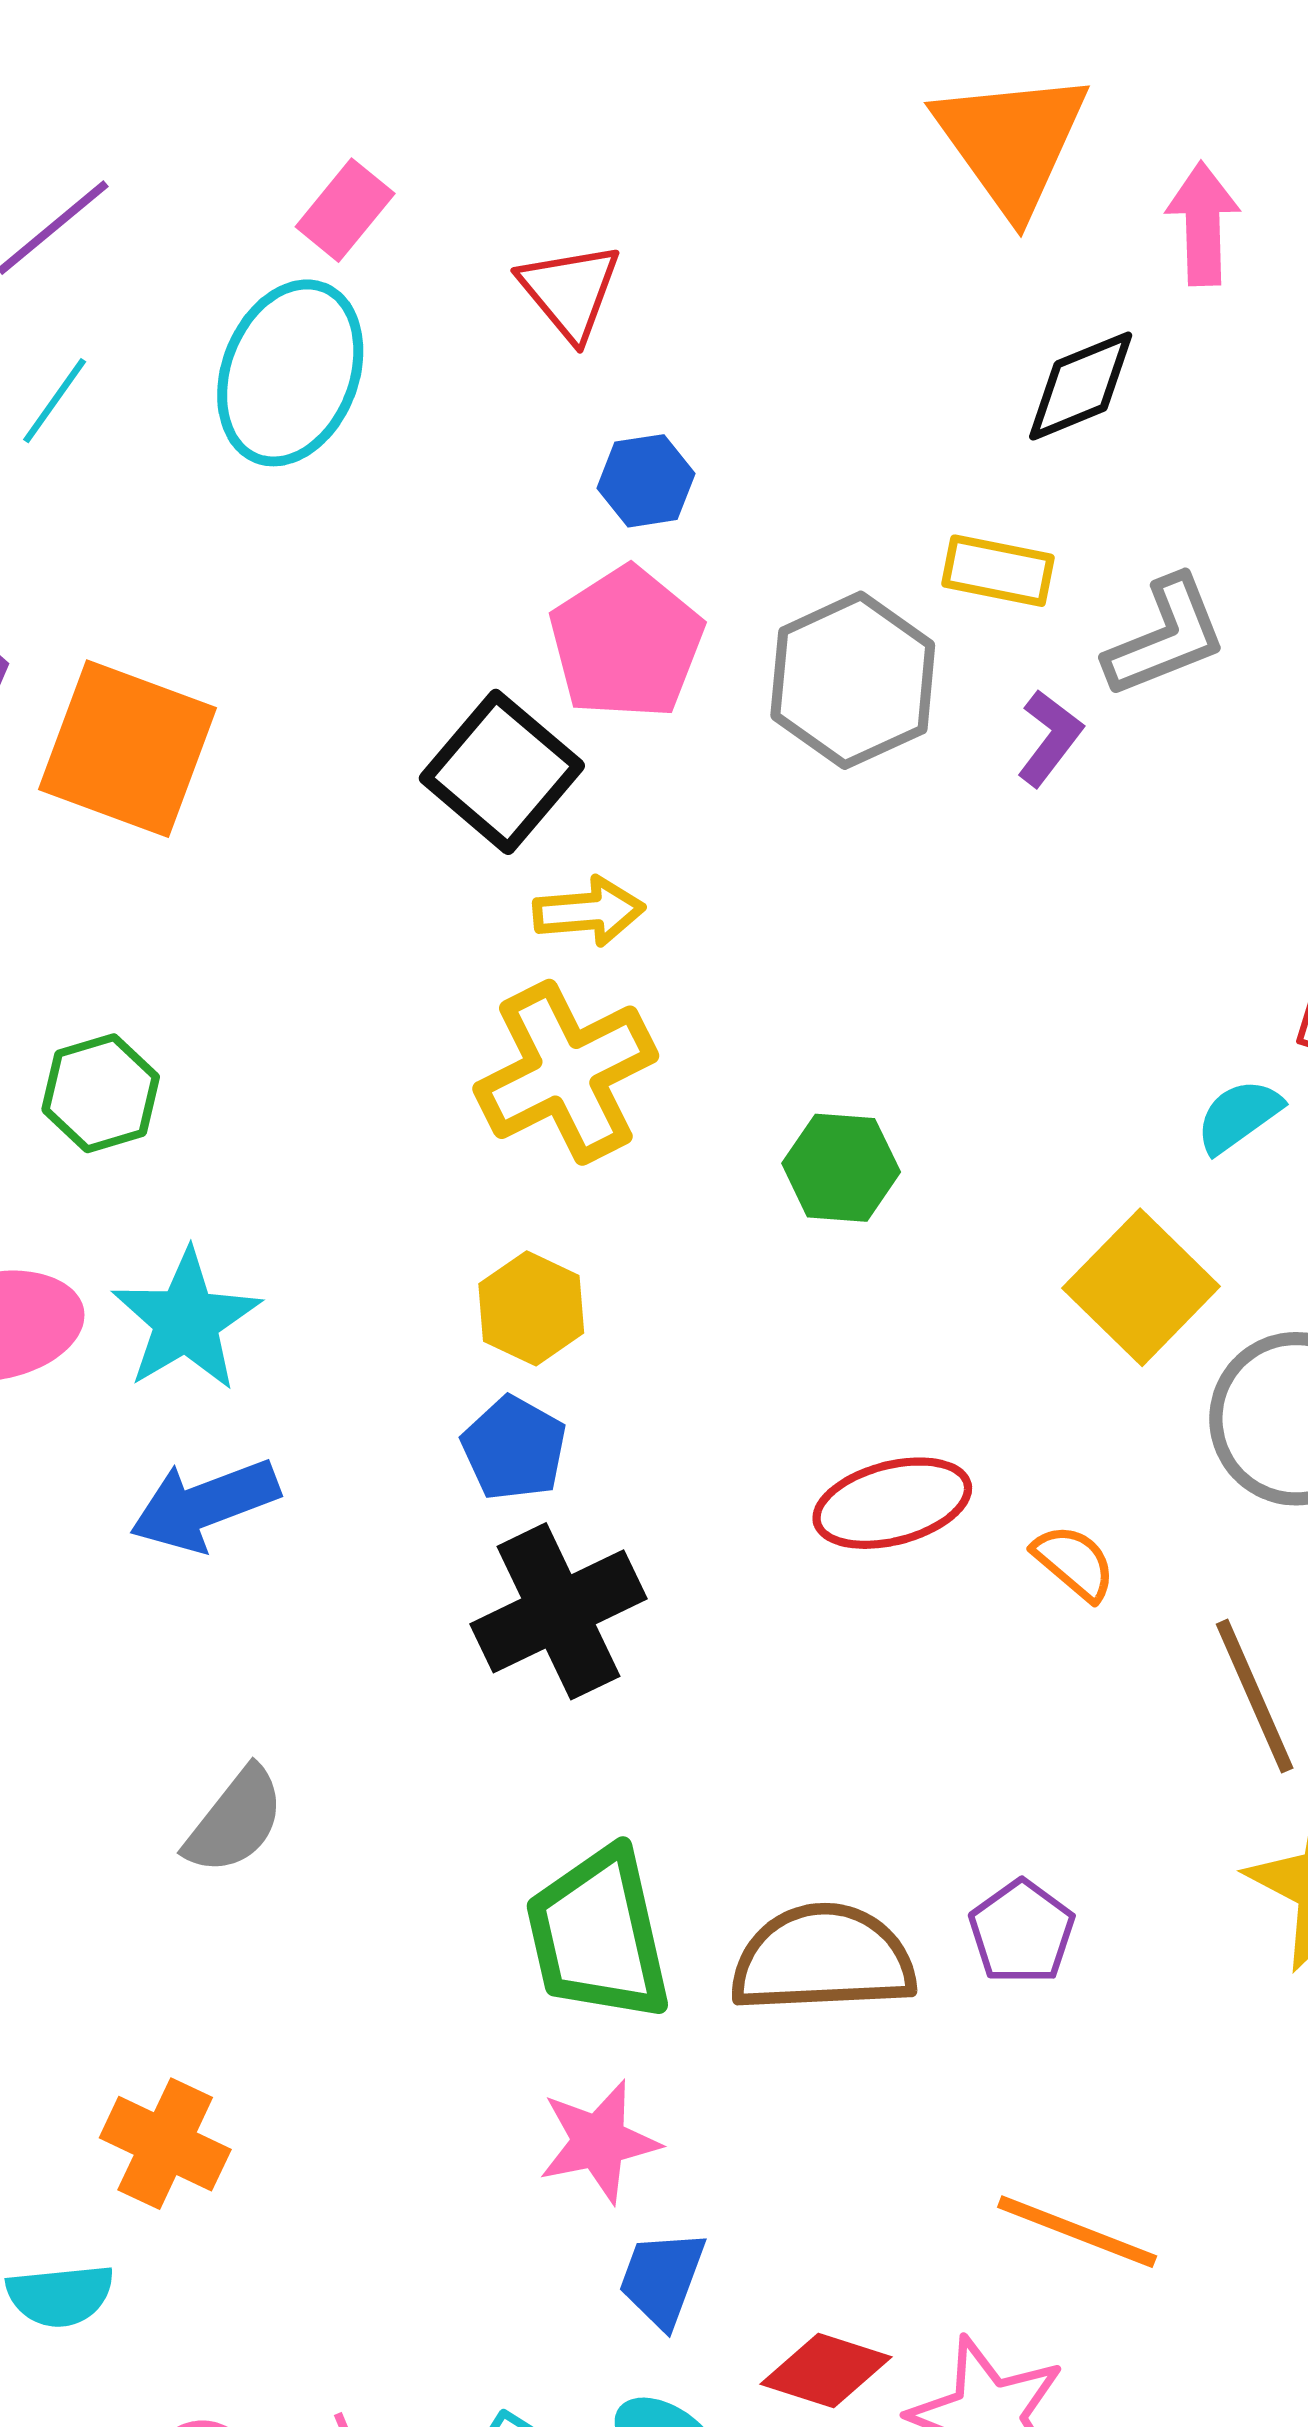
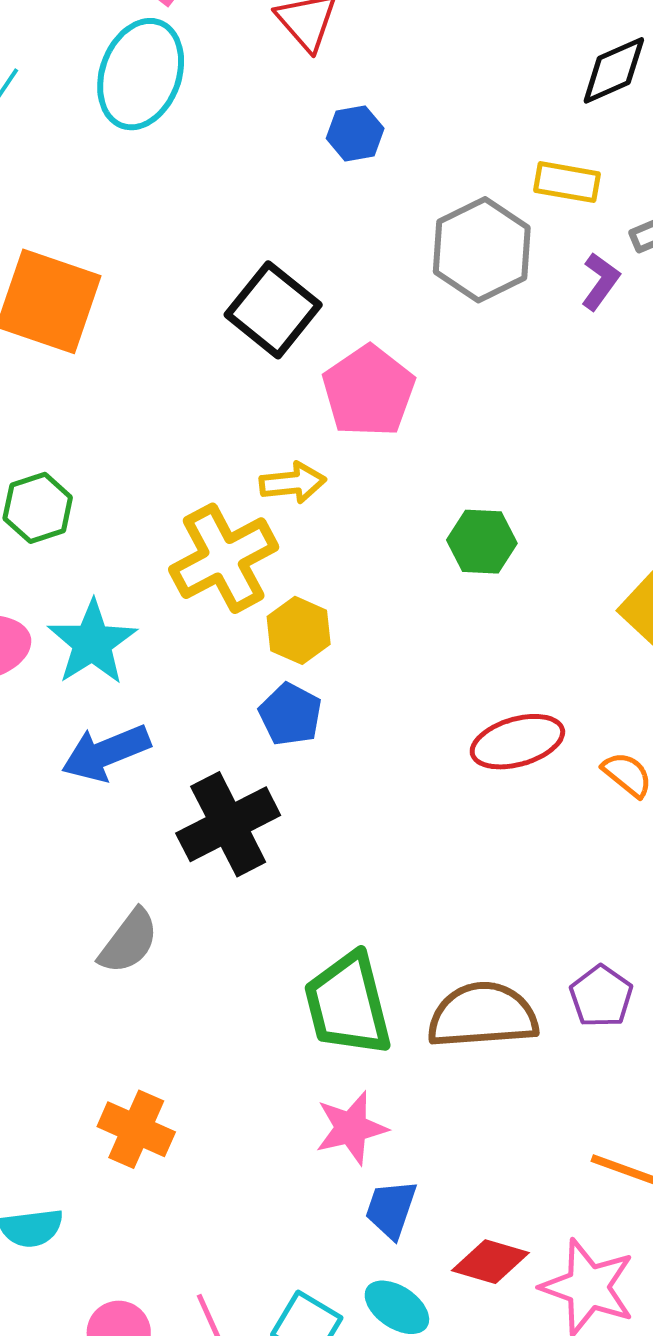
pink pentagon: (626, 643) -> (369, 391), moved
yellow arrow: (589, 911) -> (293, 483), moved
yellow cross: (566, 1072) -> (224, 558), moved
black cross: (558, 1611) -> (228, 824), moved
orange cross: (165, 2144) -> (136, 1129), moved

